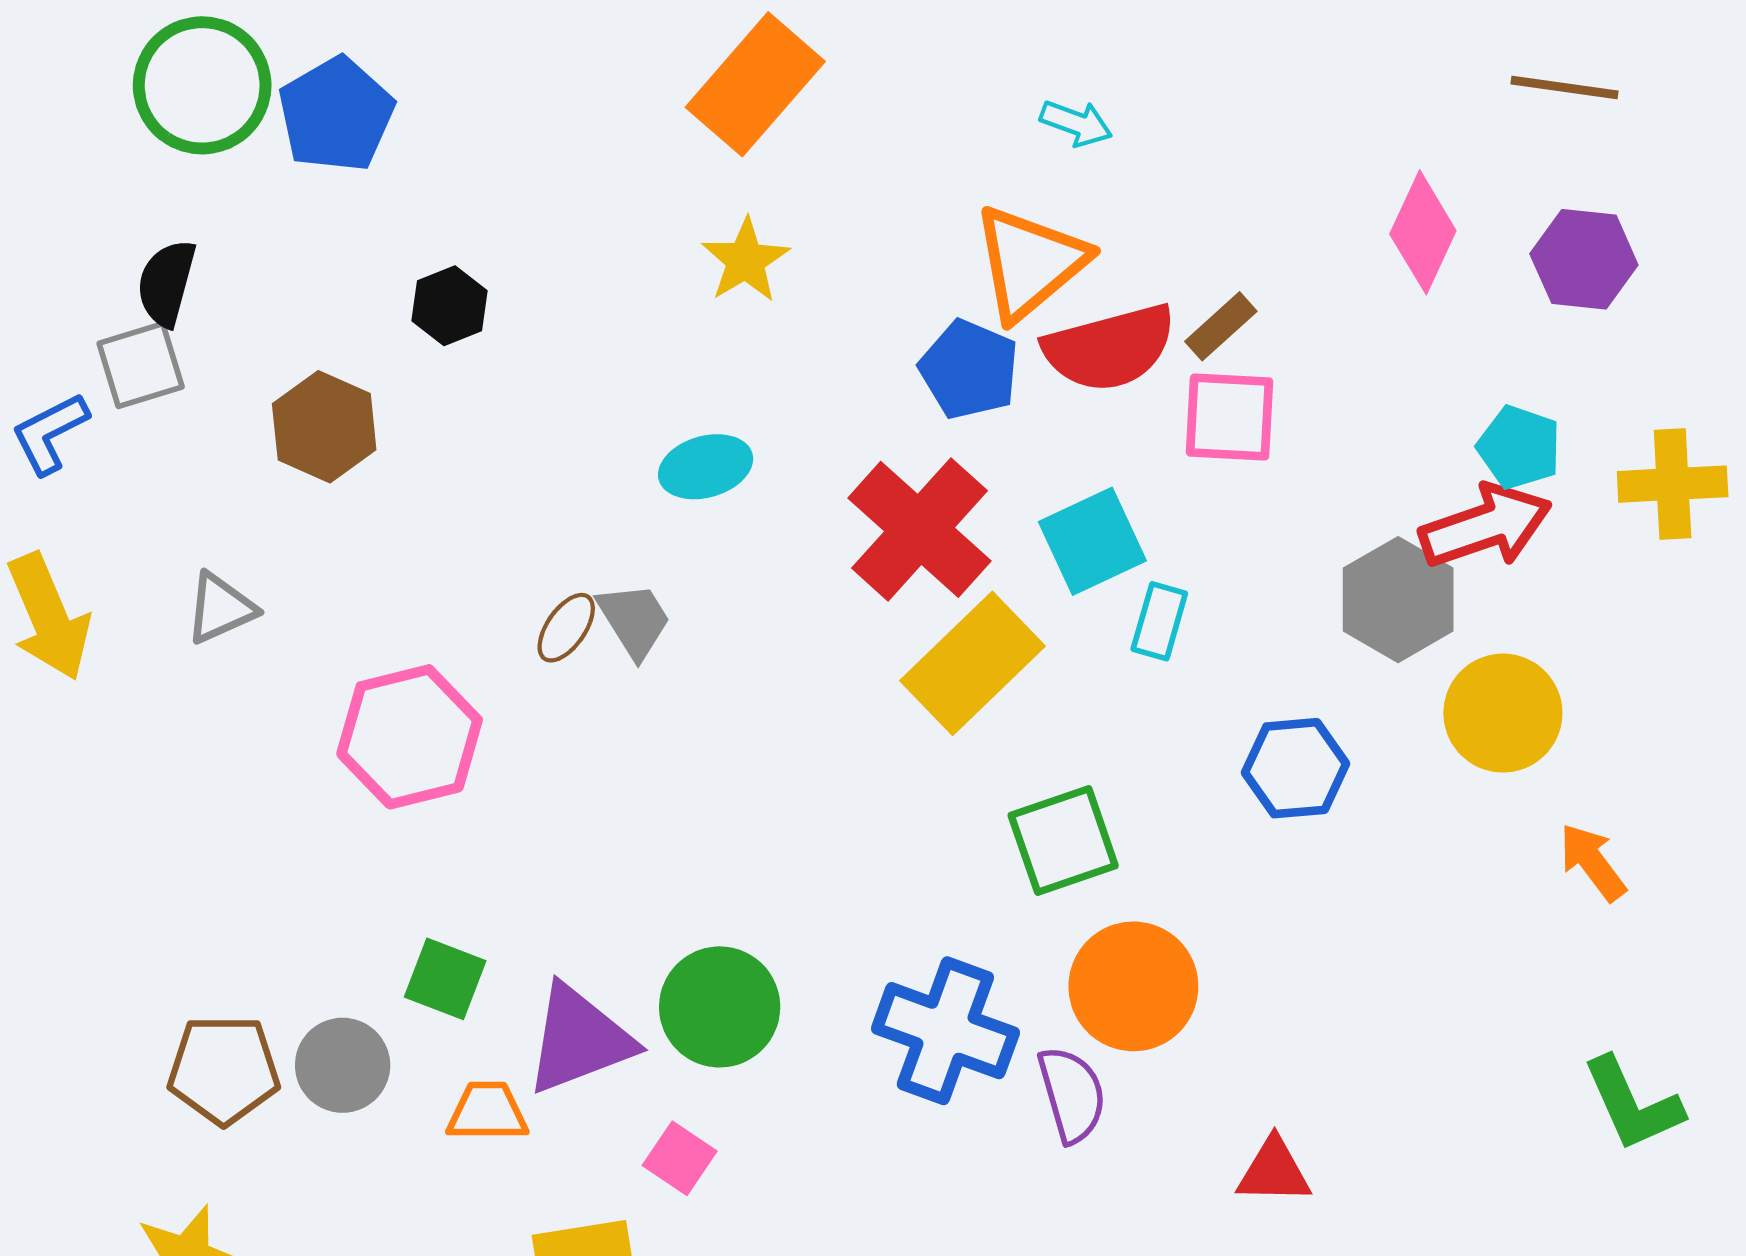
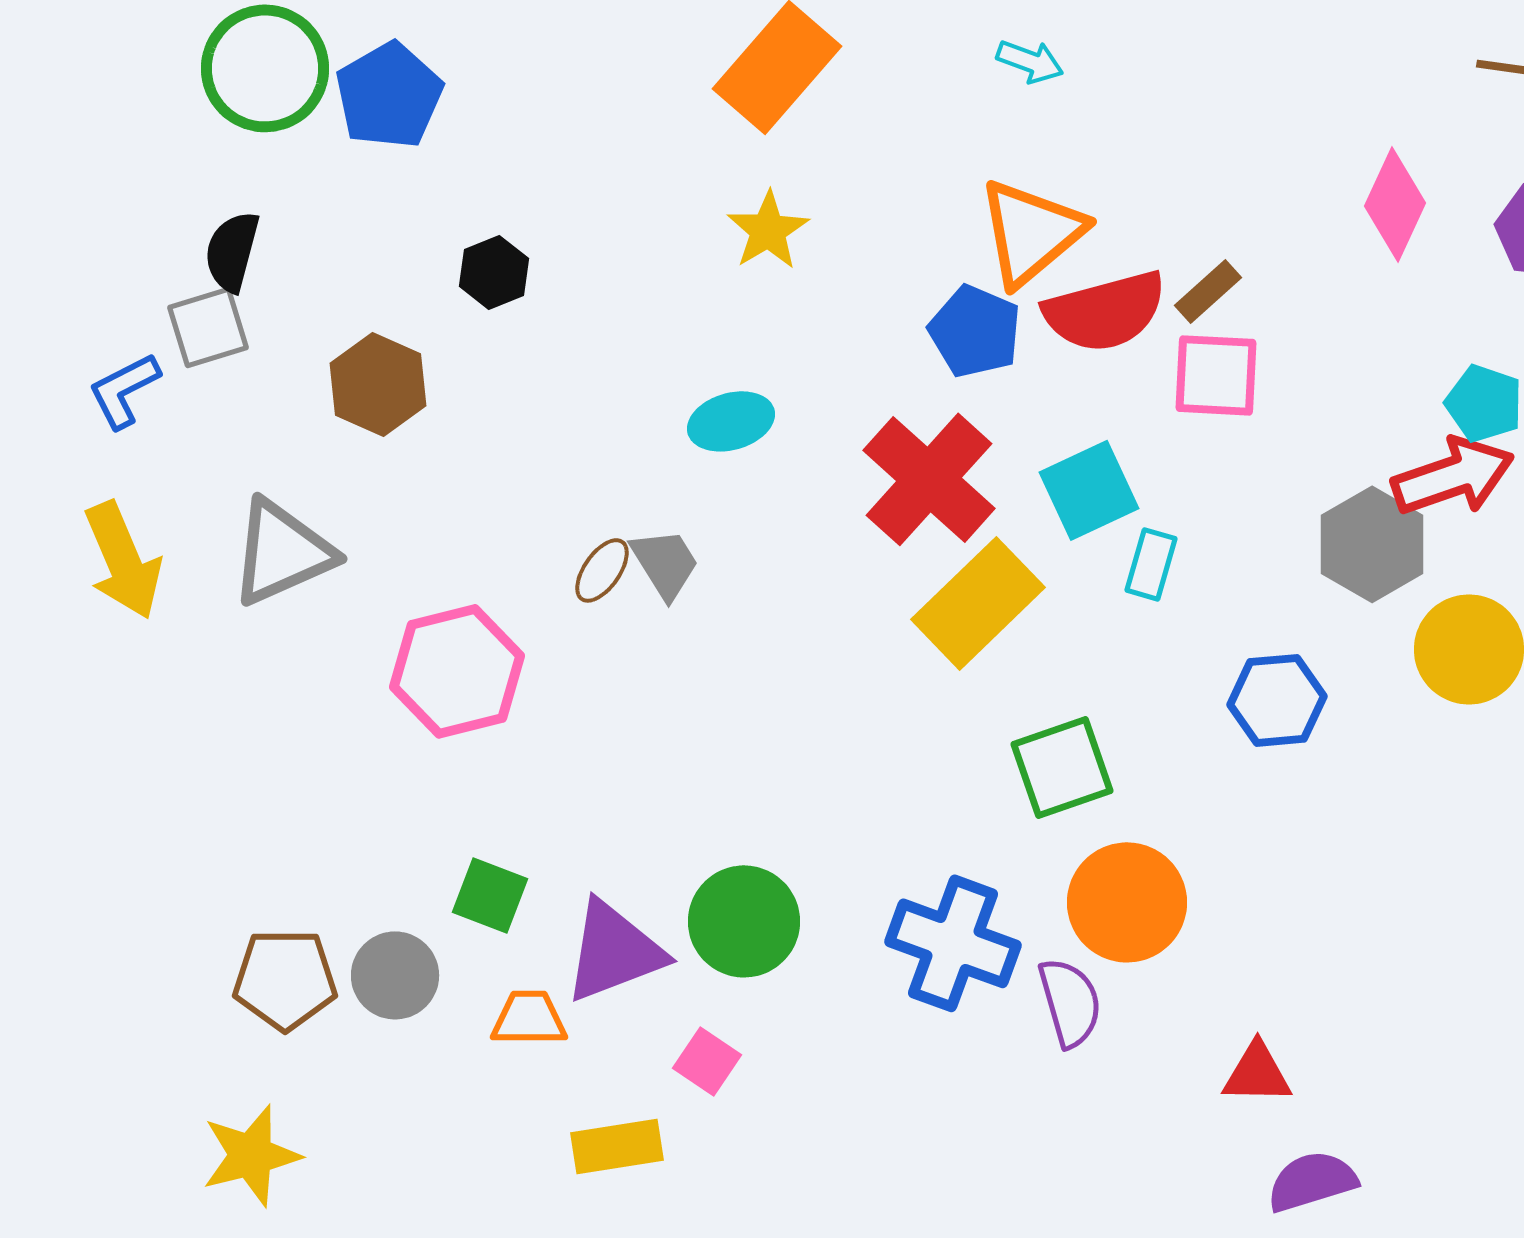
cyan arrow: (1076, 123) -> (1030, 61), moved
gray triangle: (220, 608) -> (282, 552), size x1.6

